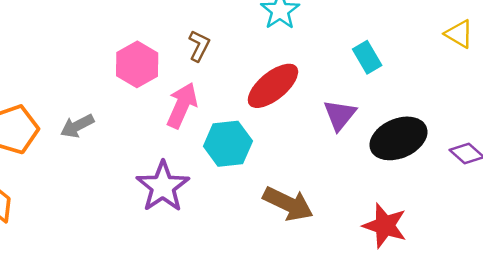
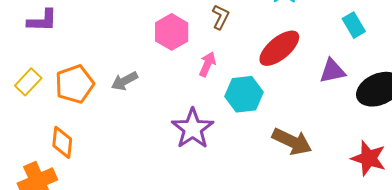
pink arrow: (182, 105) -> (207, 64), size x0.7
purple triangle: (340, 115) -> (332, 71), turned 40

